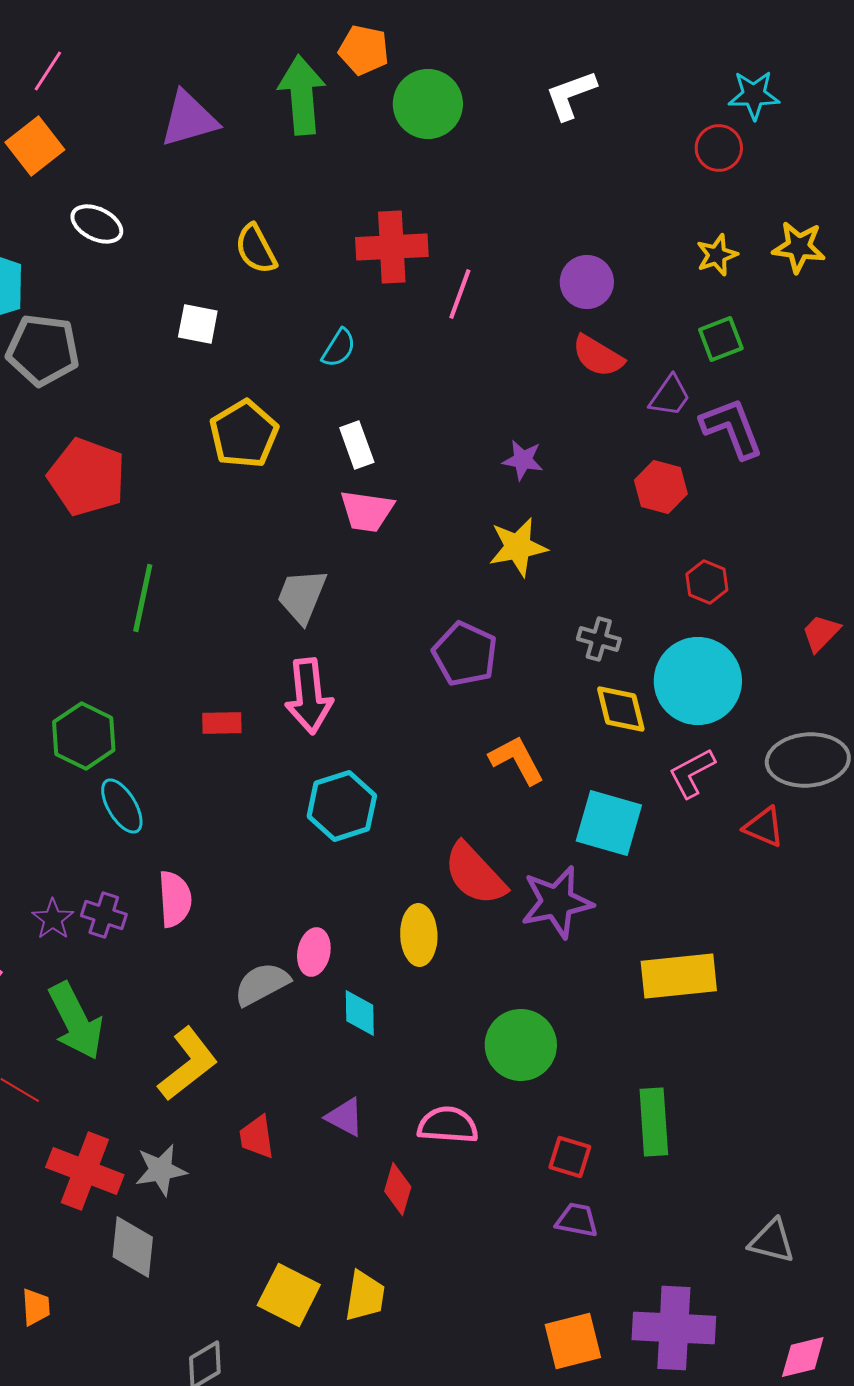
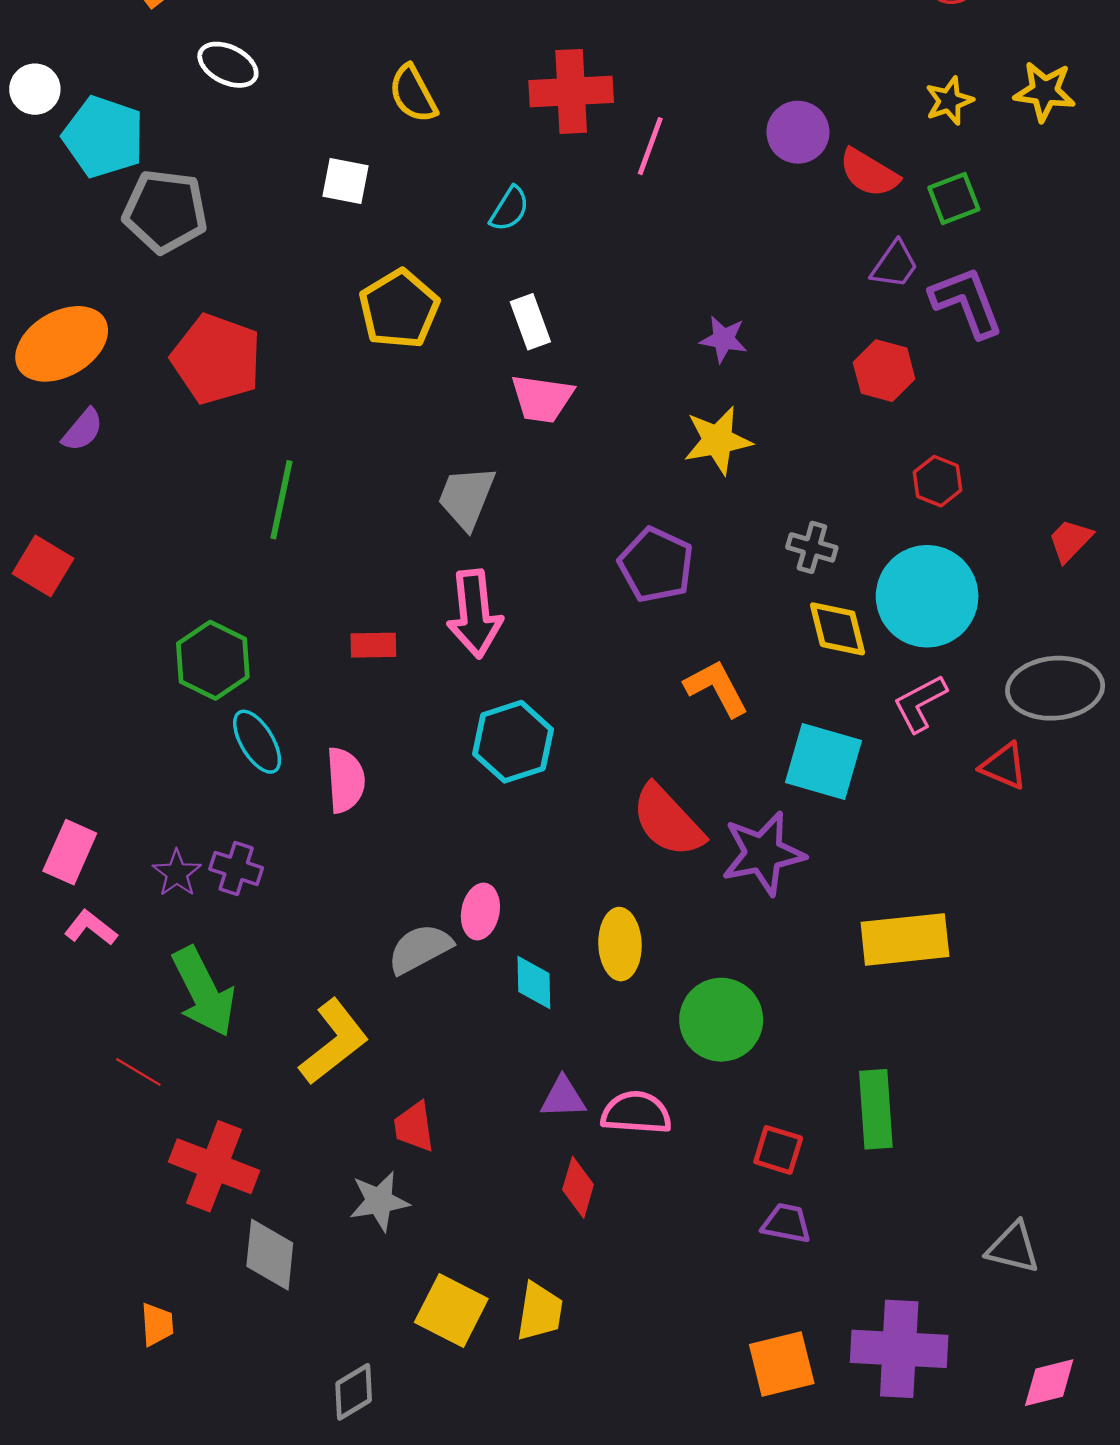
red semicircle: (598, 356) -> (869, 173), moved
pink semicircle: (175, 899) -> (345, 780), moved
yellow ellipse: (419, 935) -> (620, 944), moved
purple triangle: (345, 1117) -> (563, 1098), moved, turned -30
gray star: (161, 1170) -> (379, 1201), moved

